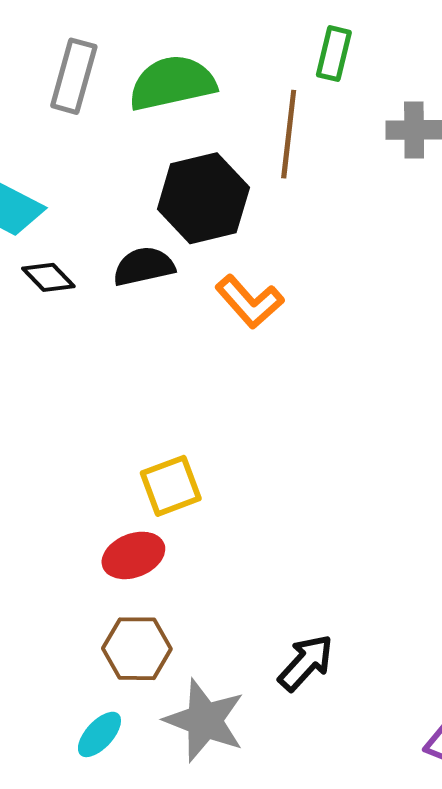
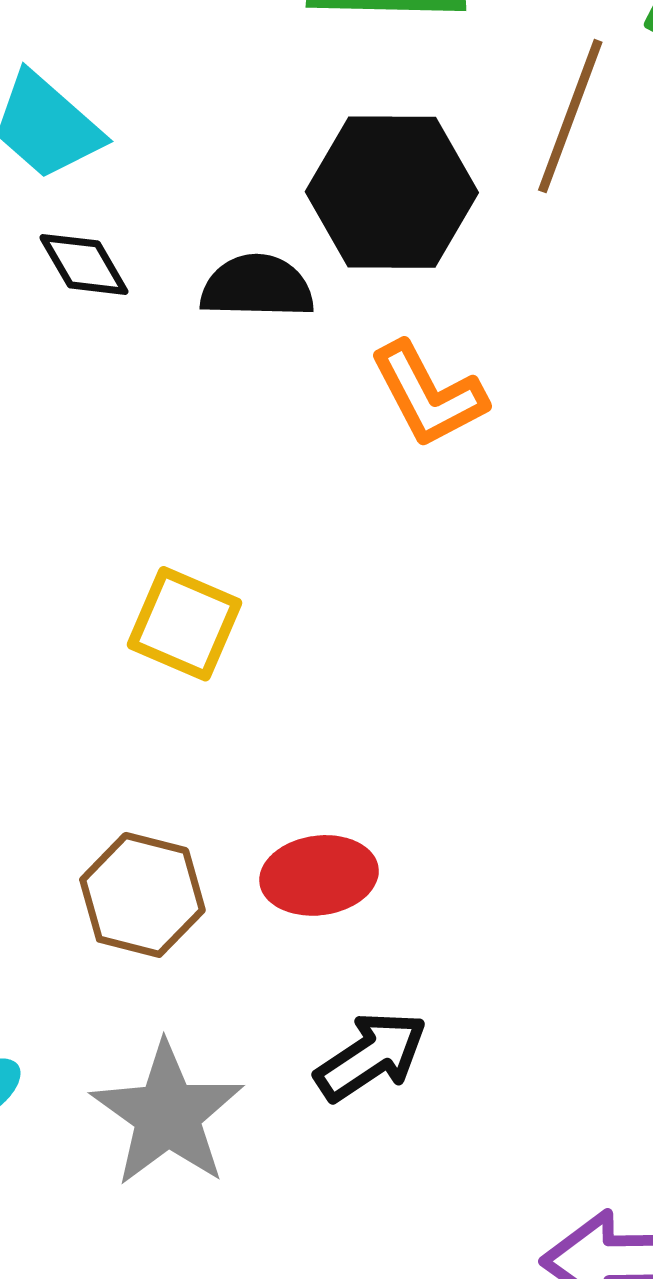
yellow square: (171, 486) -> (185, 624), moved, turned 30
red ellipse: (133, 555) -> (319, 875), moved
brown hexagon: (137, 649) -> (142, 895), moved

